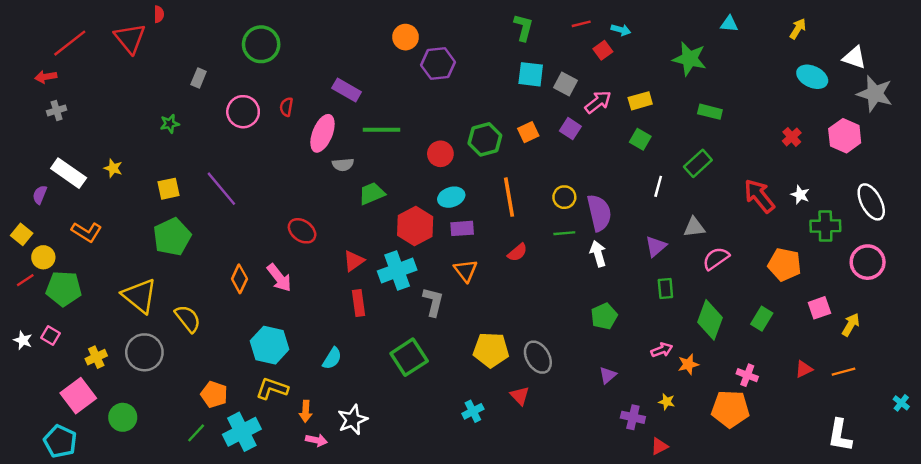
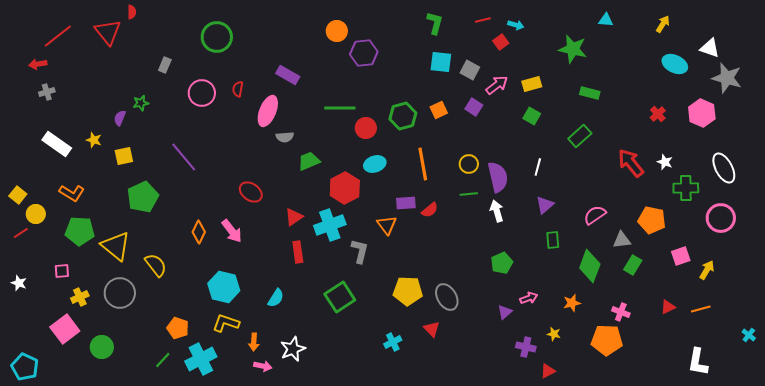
green line: (381, 130) -> (340, 108), moved
white line: (658, 186) -> (538, 167), moved
yellow square: (168, 189) -> (124, 156), moved
purple semicircle: (40, 195) -> (120, 118), moved
gray triangle: (694, 227) -> (622, 240), moved
purple rectangle: (462, 228) -> (406, 203), moved
green pentagon: (64, 289) -> (80, 231), moved
pink square: (51, 335) -> (62, 271), moved, turned -35
pink arrow: (662, 350) -> (529, 298), moved
cyan pentagon: (60, 441) -> (25, 367), moved

